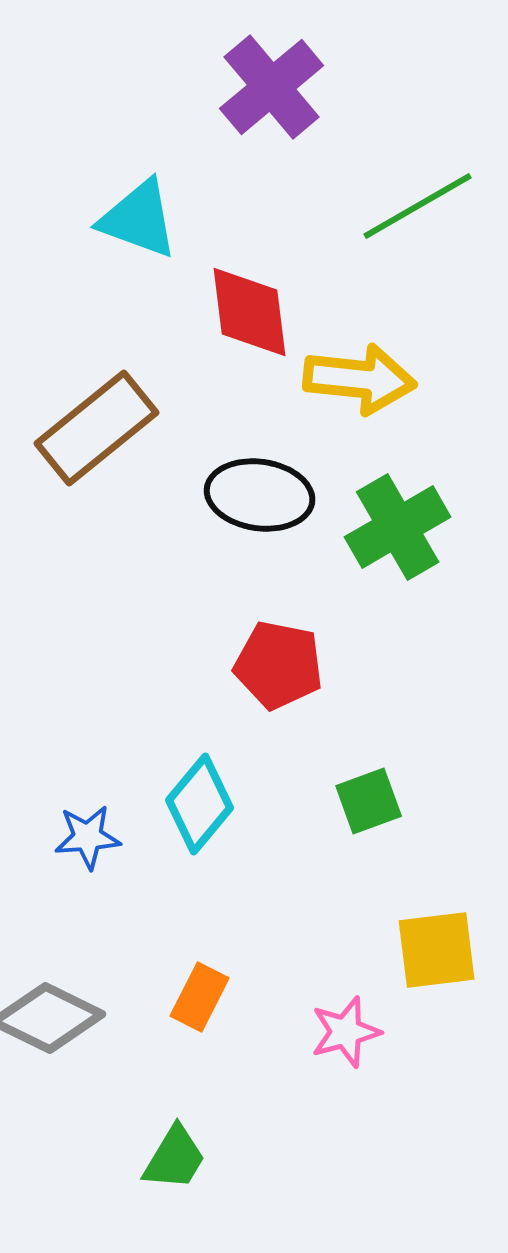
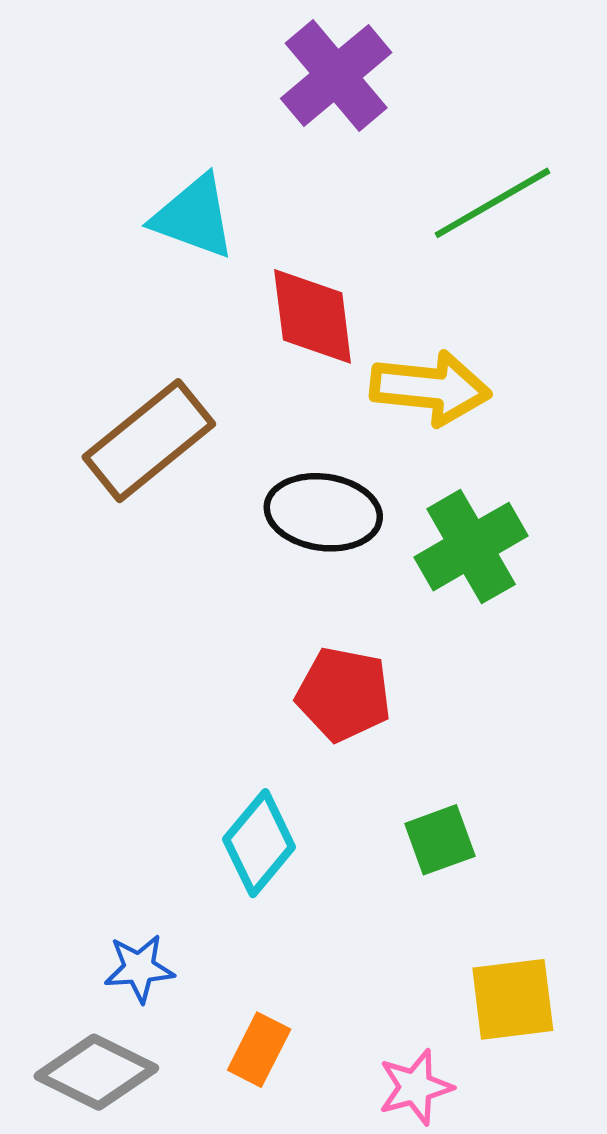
blue star: (88, 837) -> (139, 968), moved

